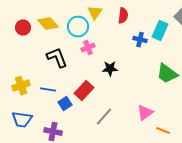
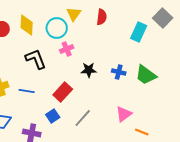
yellow diamond: (48, 24) -> (27, 25), turned 45
blue cross: (140, 40) -> (119, 72), moved
blue square: (65, 104) -> (53, 116), moved

